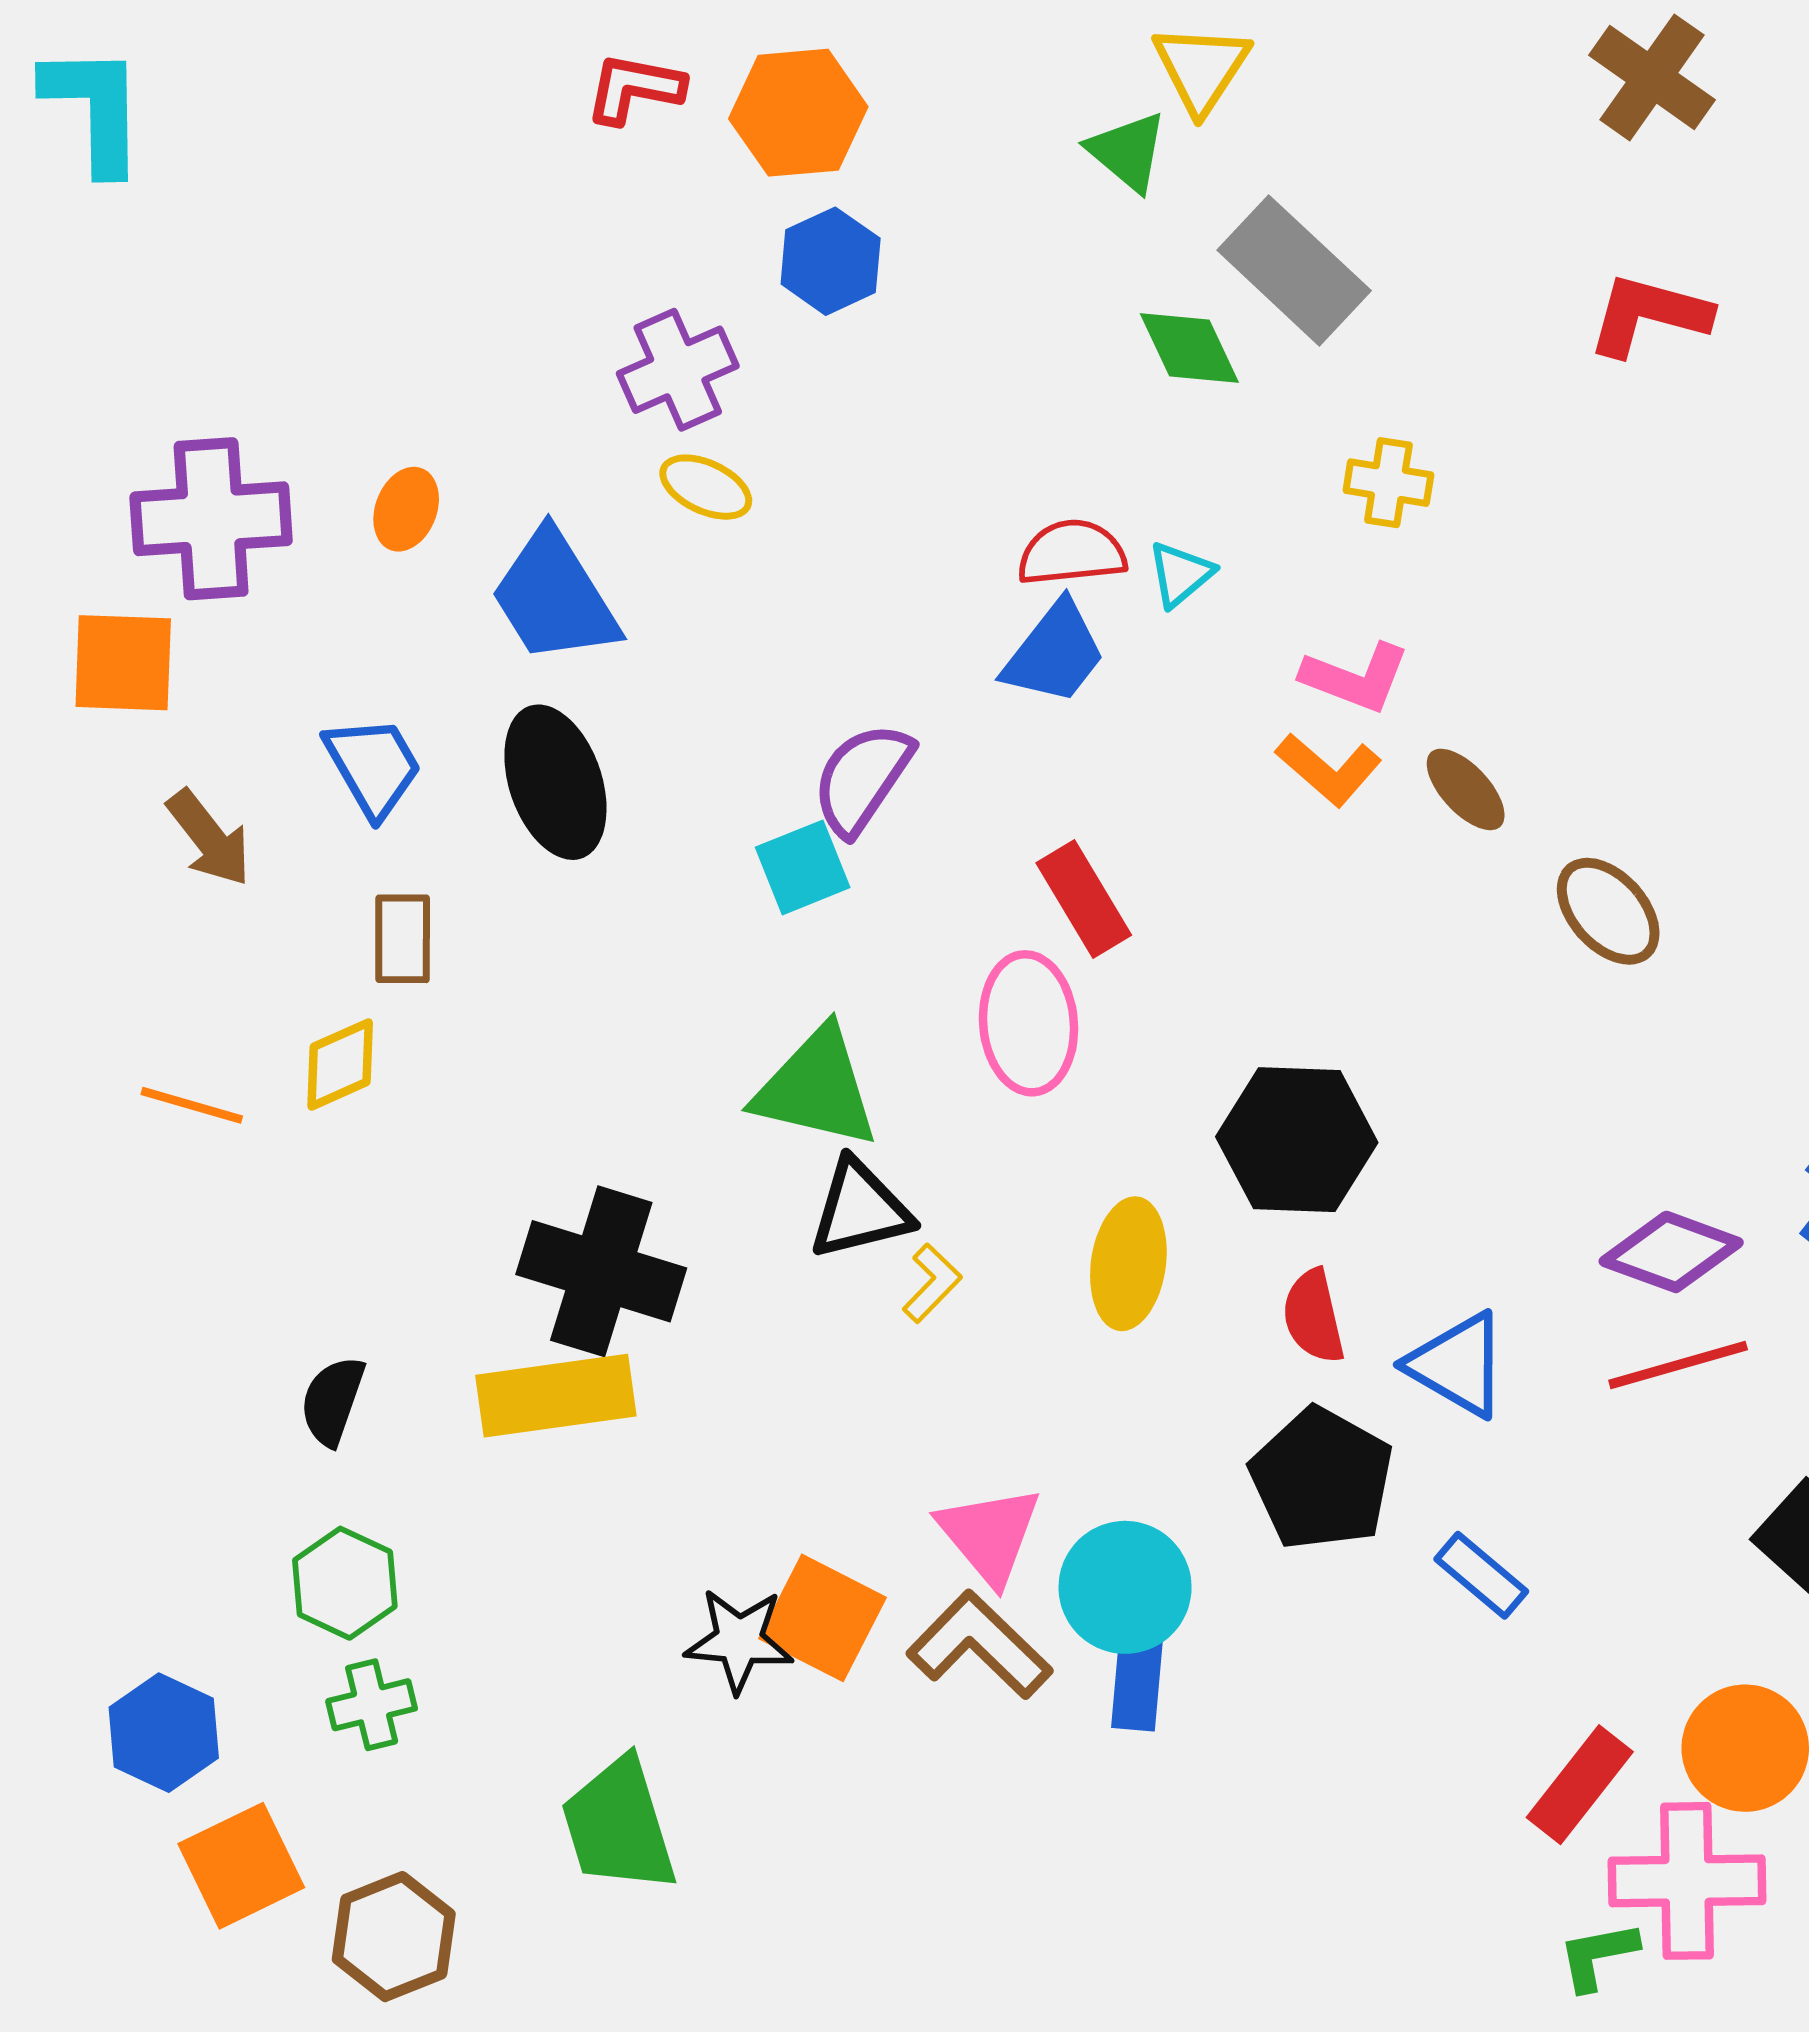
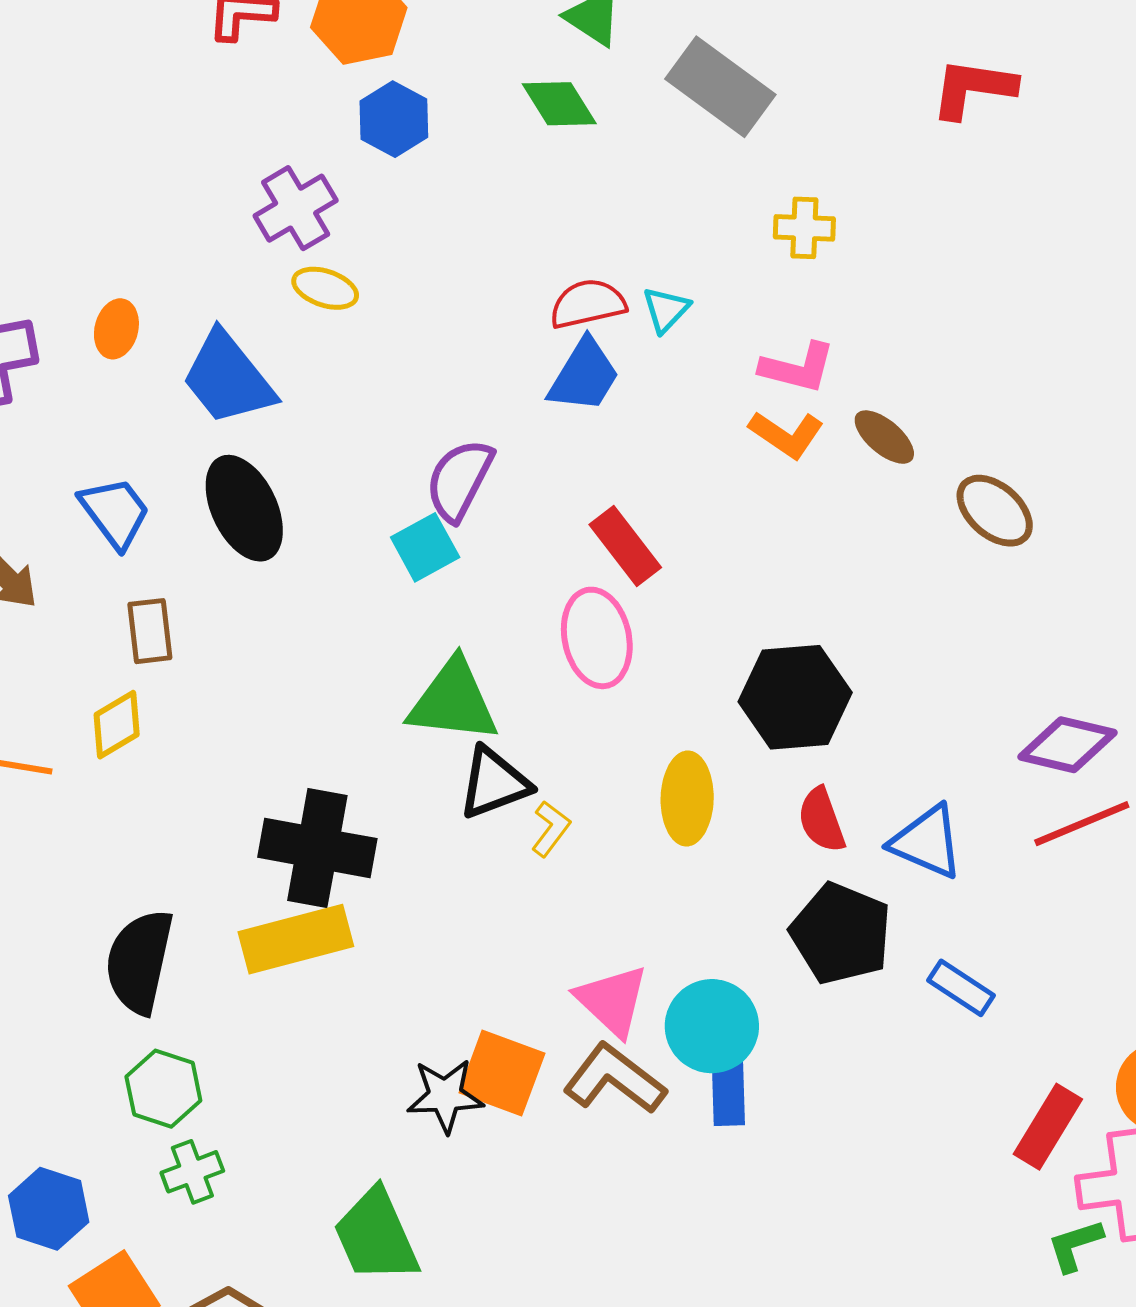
green diamond: (1189, 348) -> (559, 104), moved
black semicircle: (333, 1401) -> (139, 962), size x1.6

